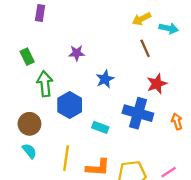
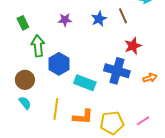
blue star: (105, 79) -> (99, 19), moved
orange arrow: (177, 121) -> (150, 78), turned 88
cyan rectangle: (100, 127) -> (85, 83), size x1.5

